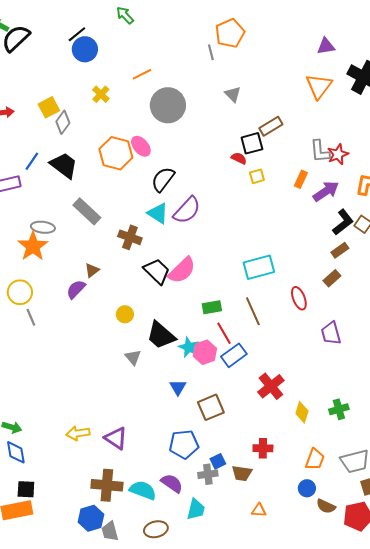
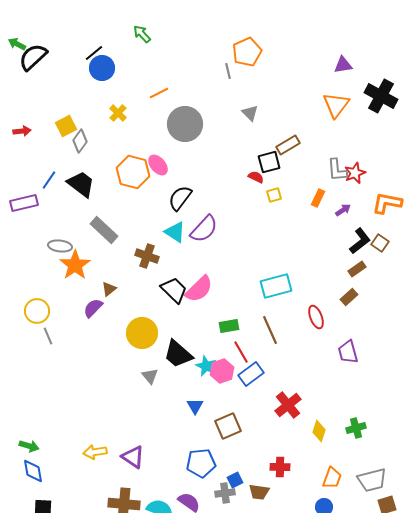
purple arrow: (326, 191) -> (343, 210), size x0.6
orange star: (33, 246) -> (75, 265), moved
yellow circle: (125, 314) -> (142, 333), size x1.8

